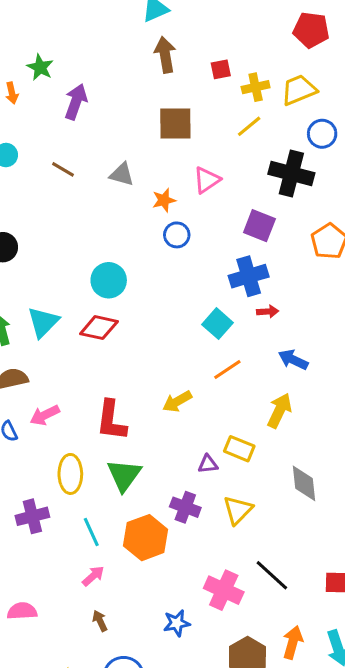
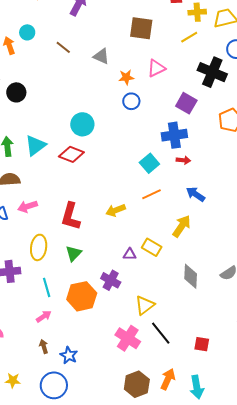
green triangle: (124, 475) -> (74, 253), size x0.7
yellow triangle: (238, 510) -> (145, 305), moved
blue star: (177, 623) -> (69, 355), moved, turned 30

